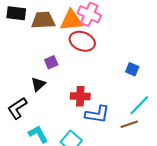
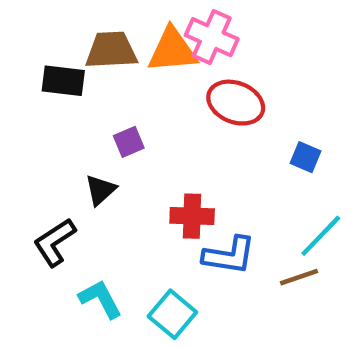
black rectangle: (16, 13) -> (63, 81), moved
red ellipse: (82, 41) -> (236, 103), moved

